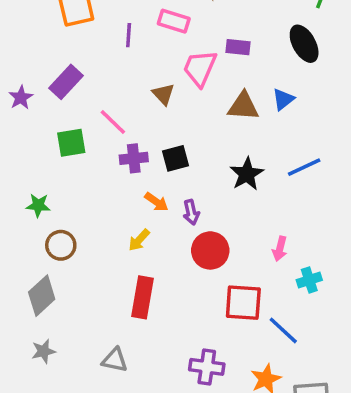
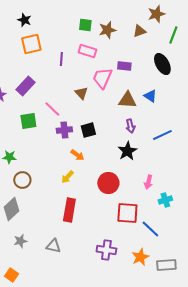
blue triangle: (283, 99) -> (150, 96), turned -48
black star: (247, 174) -> (127, 151), moved
purple arrow: (191, 212) -> (130, 126), moved
gray star: (43, 351) -> (20, 241), moved

